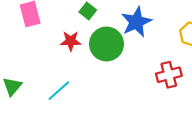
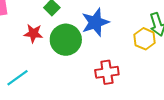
red cross: (169, 75) -> (107, 72), moved

